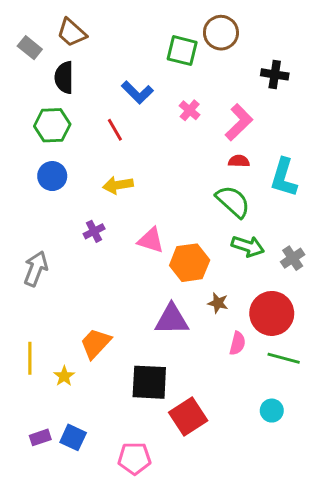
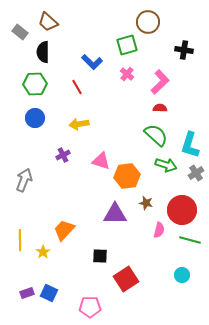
green square: (182, 51) -> (127, 45), moved, turned -30
cyan L-shape: (284, 178) -> (190, 145), moved
black square: (149, 382) -> (100, 256), size x0.6

